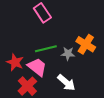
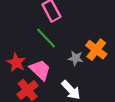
green line: (46, 49) -> (46, 38), moved, turned 55

